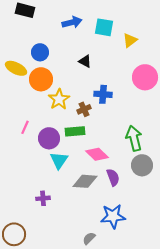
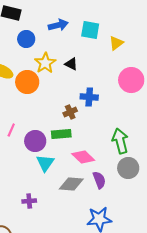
blue circle: (40, 52) -> (26, 39), moved
yellow star: (59, 99) -> (45, 63), moved

